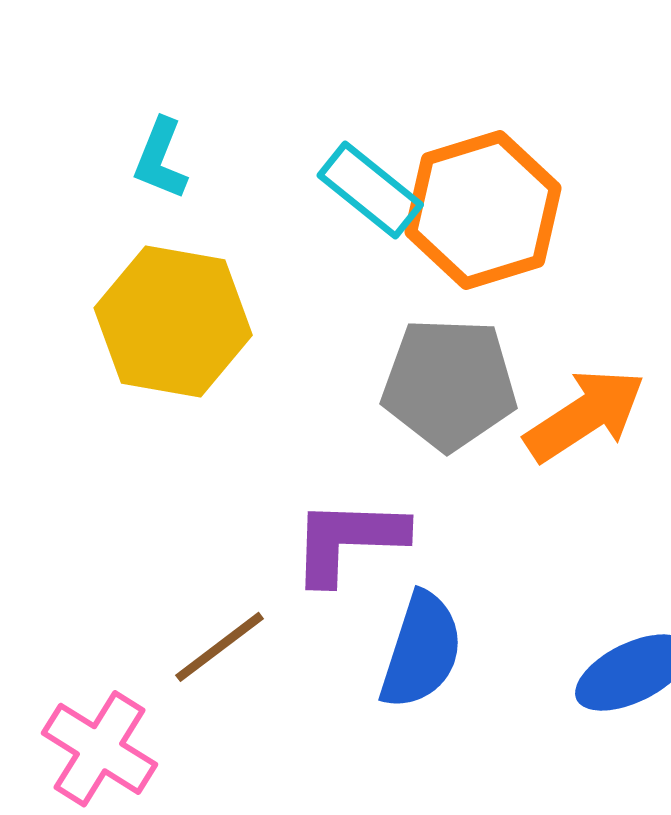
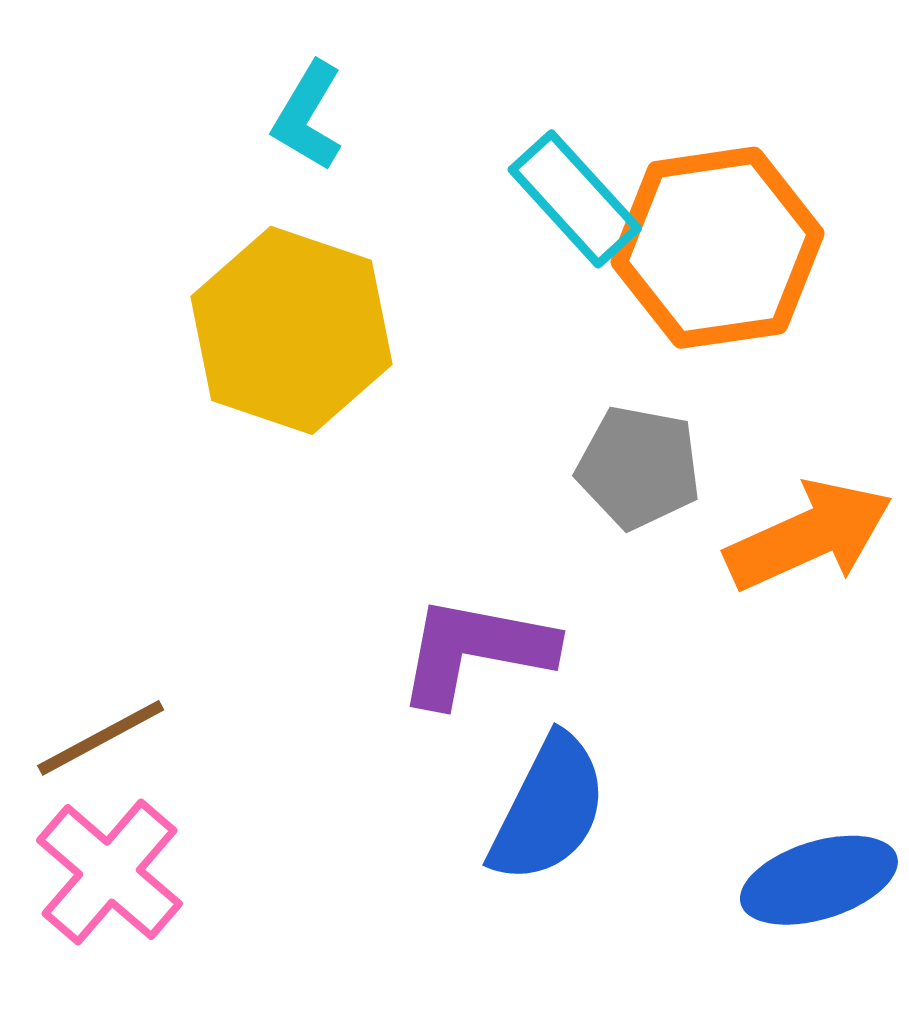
gray pentagon: (449, 384) -> (639, 467), size x0.7
brown line: (220, 647) -> (101, 738), moved

